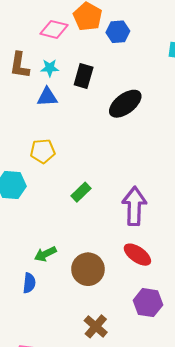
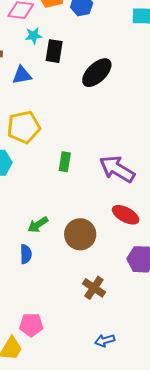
cyan star: (50, 68) -> (34, 36), moved
yellow pentagon: (43, 151) -> (24, 127), size x1.4
green rectangle: (81, 192) -> (65, 162), turned -30
purple arrow: (134, 206) -> (117, 169), turned -54

